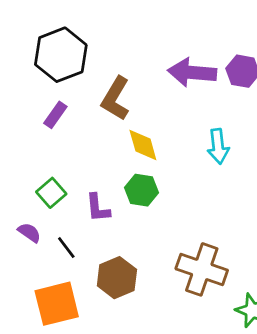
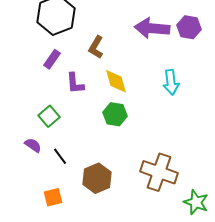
brown L-shape: (116, 98) -> (96, 47), size x0.7
purple L-shape: (98, 208) -> (75, 83), moved
orange square: (57, 304) -> (53, 197), size x0.6

